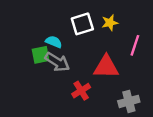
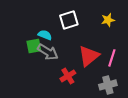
yellow star: (110, 23) -> (108, 20), moved
pink line: (135, 45) -> (112, 58), moved
red triangle: (106, 67) -> (89, 56), turned -40

